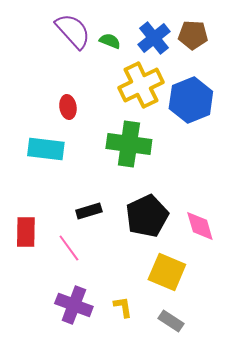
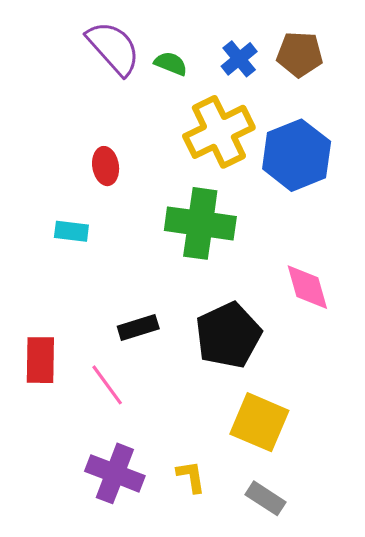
blue cross: (154, 38) -> (239, 59), size x0.7
cyan rectangle: (46, 149) -> (71, 231), size x0.6
pink diamond: (200, 226) -> (307, 287), moved

